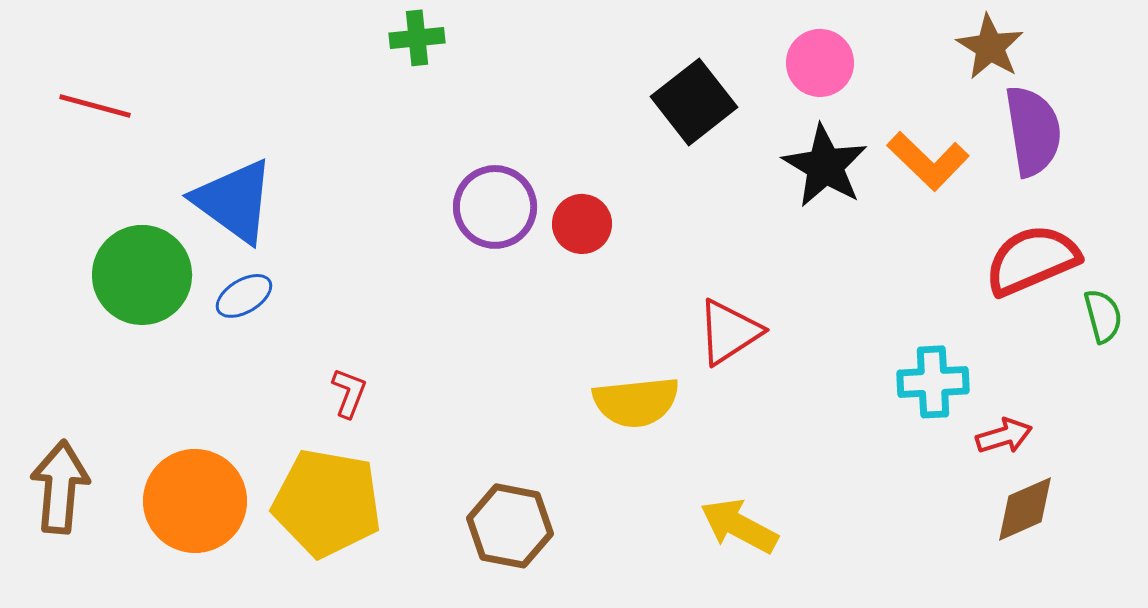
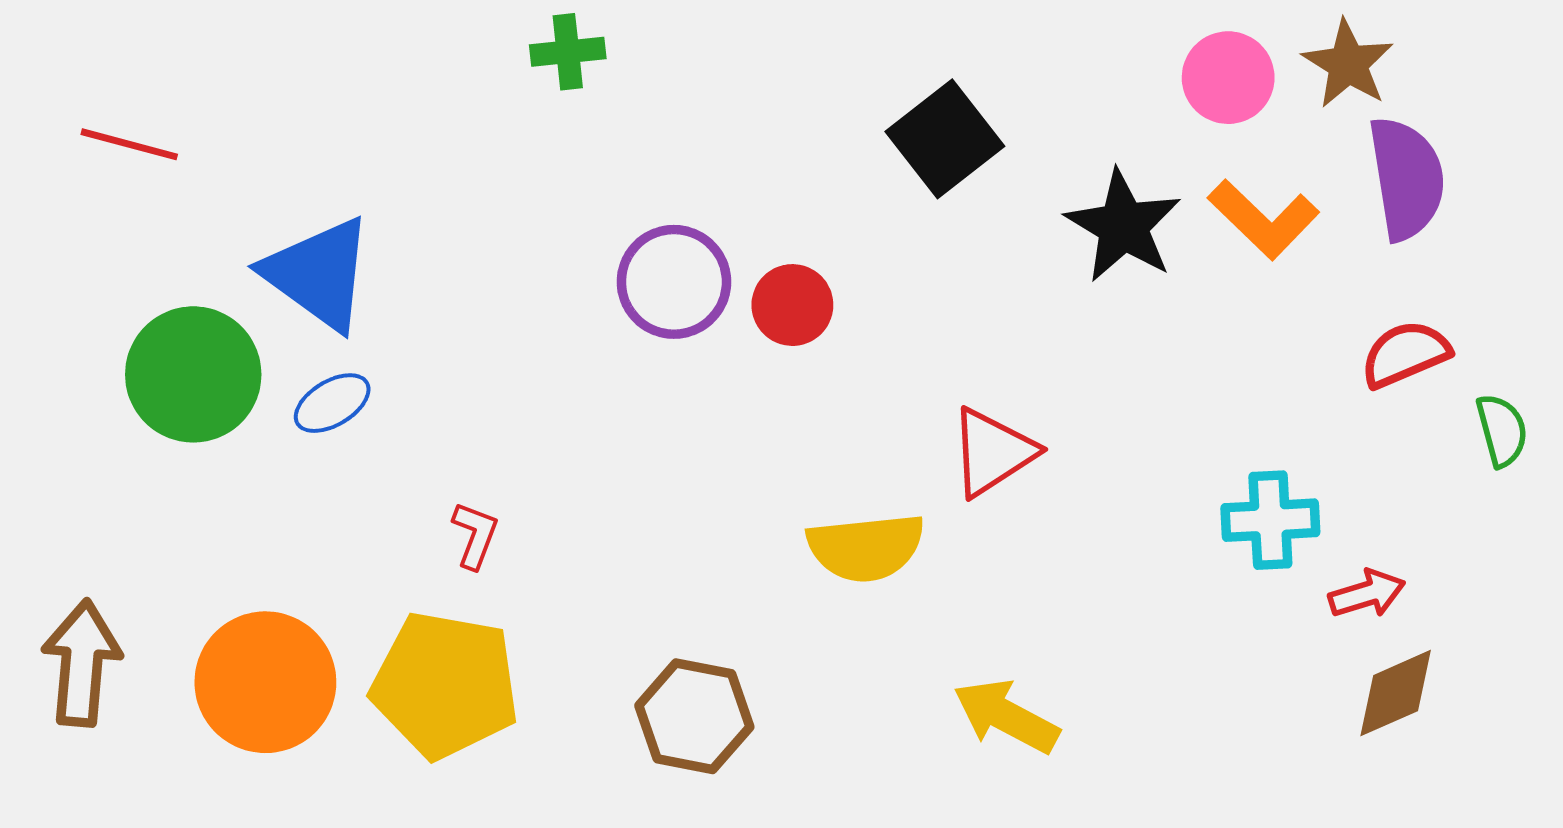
pink circle: (820, 63) -> (1228, 78), moved
red semicircle: (1032, 260) -> (1405, 354), size x0.7

